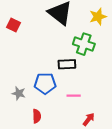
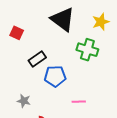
black rectangle: (67, 64) -> (37, 59), moved, turned -30
blue pentagon: (45, 83) -> (55, 76), moved

